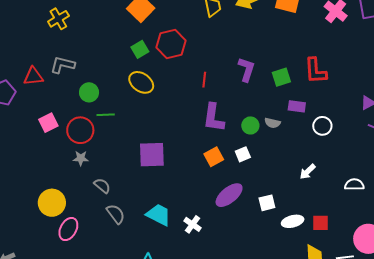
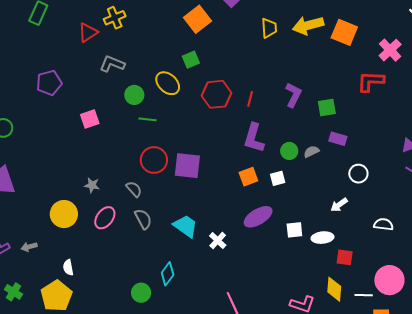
red hexagon: (171, 44) -> (216, 94), moved
red L-shape: (315, 71) -> (371, 81), moved, turned 88
red triangle: (33, 76) -> (88, 32), moved, turned -35
yellow ellipse: (141, 82) -> (168, 83), moved
gray semicircle: (272, 123) -> (311, 152), turned 133
white circle: (322, 126) -> (358, 174), moved
red circle: (80, 130) -> (154, 160), moved
gray star: (81, 158) -> (92, 185), moved
yellow circle: (52, 203) -> (64, 214), moved
white ellipse: (293, 221) -> (323, 238), moved
pink ellipse: (68, 229) -> (105, 218), moved

